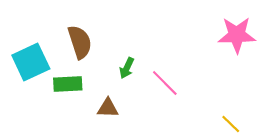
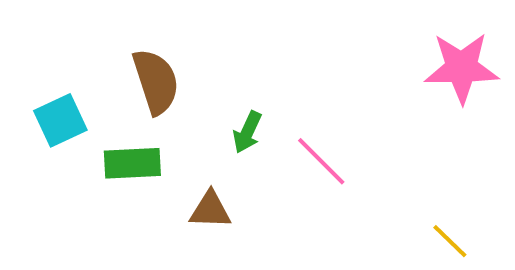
cyan square: (31, 62) -> (60, 120), size x0.7

